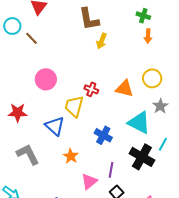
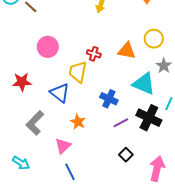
gray L-shape: (28, 154) -> (35, 123), turned -105
purple line: (111, 170) -> (121, 123), moved, turned 56
pink triangle: (89, 181) -> (63, 146), moved

